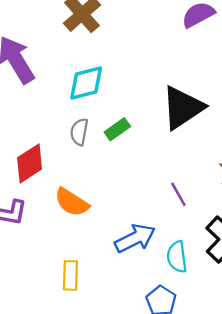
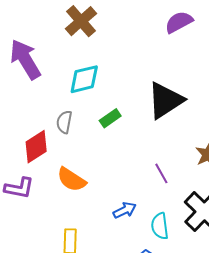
gray semicircle: (79, 132) -> (64, 122), moved
blue arrow: (135, 238) -> (125, 210), size x0.7

